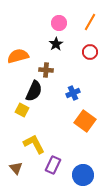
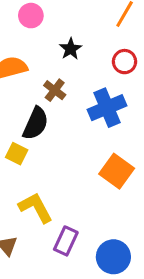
pink circle: (59, 23) -> (31, 16), moved
brown cross: (46, 70) -> (55, 90), turned 32
blue cross: (73, 93) -> (107, 108), moved, size x1.6

